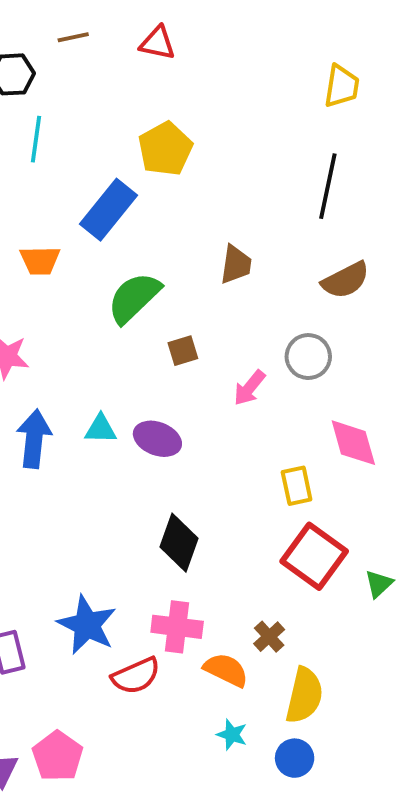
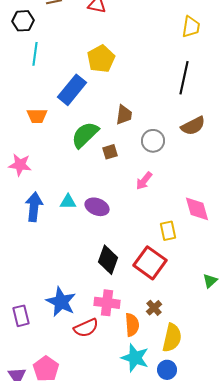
brown trapezoid: (236, 264) -> (124, 115), moved
brown square: (183, 351) -> (110, 152), moved
gray circle: (308, 357) -> (153, 141), moved
red square: (314, 556) -> (150, 263), moved
orange semicircle: (226, 670) -> (132, 325), turned 60
cyan star: (232, 735) -> (135, 358), size x1.8

